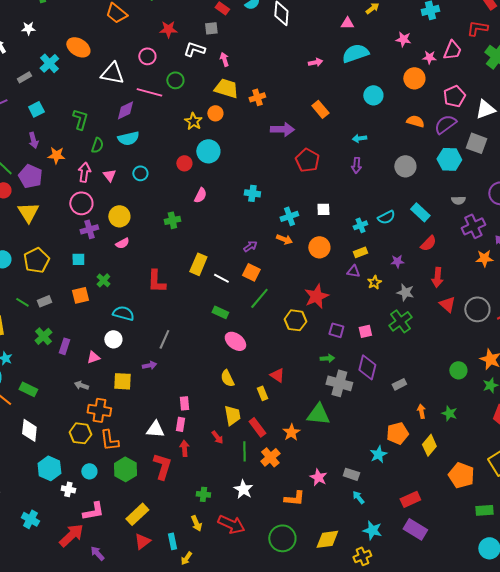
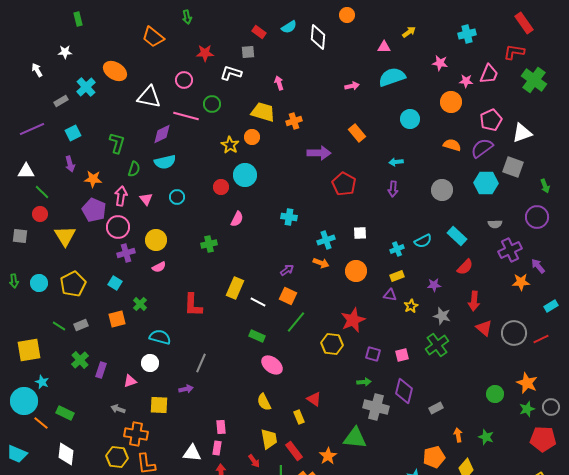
pink arrow: (224, 59) -> (279, 83), moved
purple pentagon: (30, 176) -> (94, 210), moved
cyan square: (78, 259) -> (115, 283), turned 32

